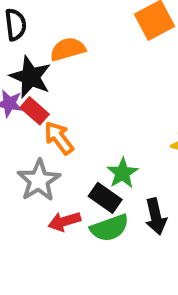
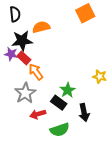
black star: (31, 77) -> (22, 41), turned -30
green semicircle: (110, 228) -> (60, 130), moved

